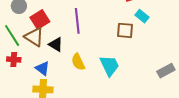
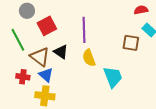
brown triangle: (34, 37) -> (40, 57), moved
red cross: (14, 59) -> (23, 77), moved
yellow semicircle: (78, 62) -> (89, 58), moved

